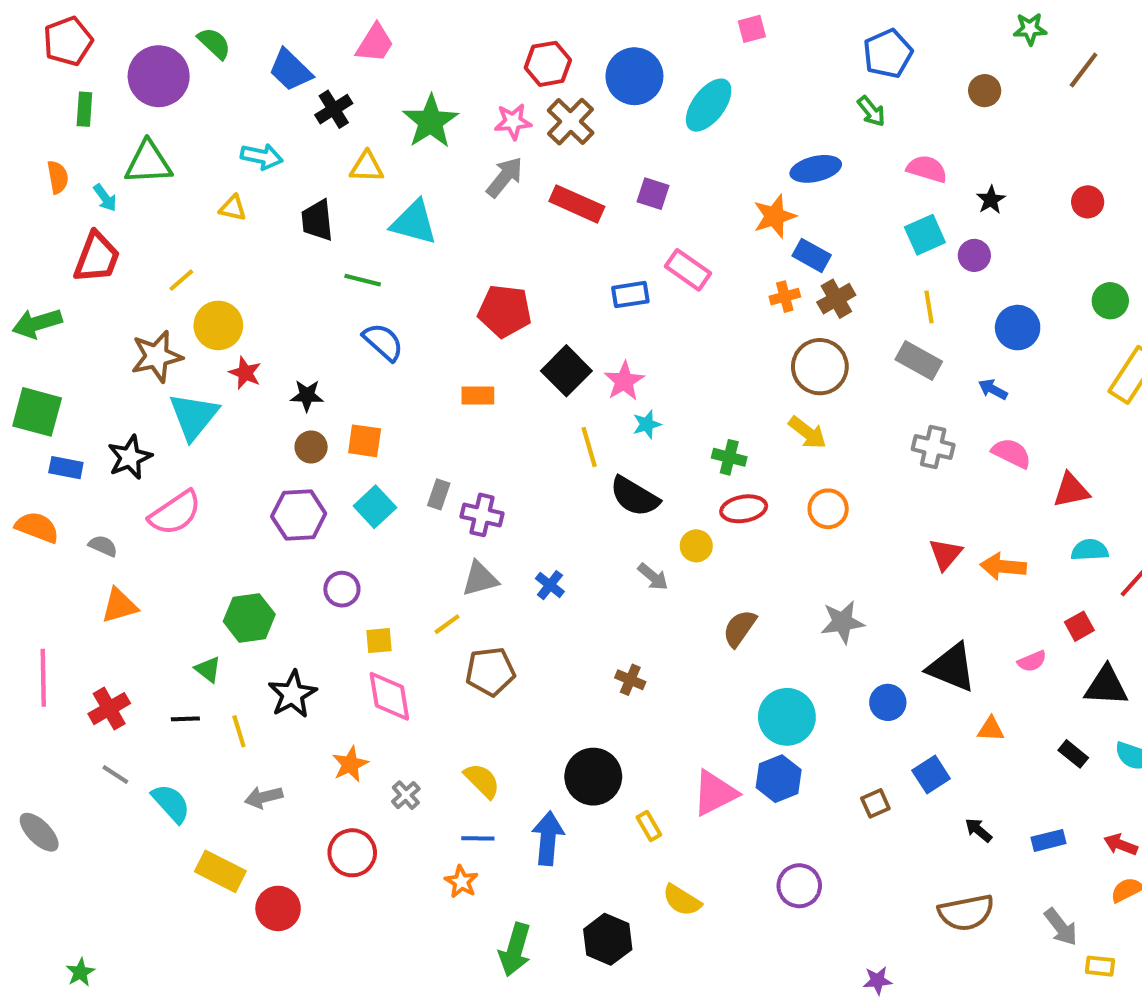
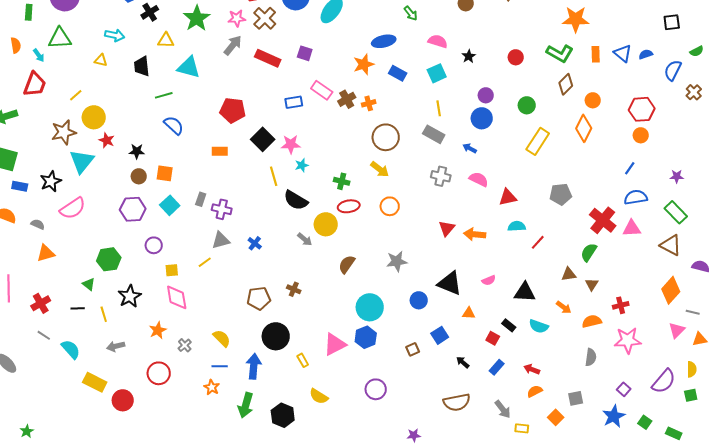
blue rectangle: (812, 255) -> (398, 73), moved
purple circle: (974, 255) -> (486, 95), moved
green line: (363, 280) -> (164, 95), turned -30
brown cross: (836, 299) -> (347, 99), moved
pink star: (624, 381) -> (291, 144), turned 30
yellow circle: (696, 546) -> (326, 224), size x1.5
red square: (1079, 626) -> (493, 338), moved, turned -32
brown pentagon: (490, 672) -> (259, 298), moved
blue rectangle: (1048, 840) -> (497, 367), turned -35
green arrow: (515, 950) -> (246, 405), moved

